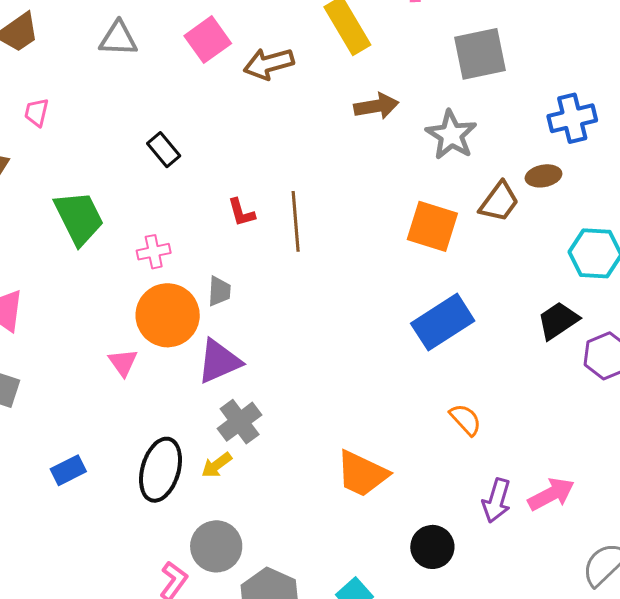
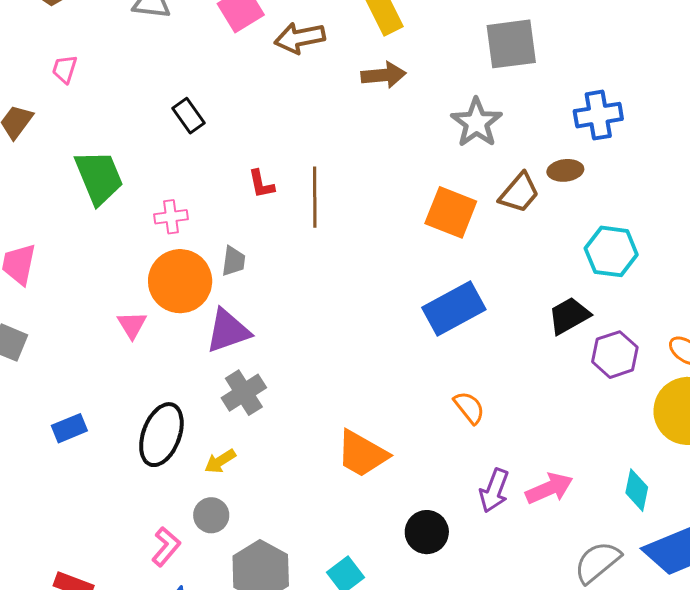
brown arrow: (376, 106) -> (384, 75), moved
yellow arrow: (217, 465) -> (220, 461), moved
gray circle: (216, 546) -> (211, 515), size x0.7

